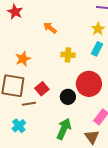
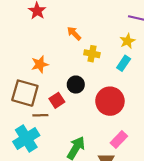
yellow cross: (68, 55) -> (92, 54), moved
black circle: (68, 97) -> (76, 85), moved
cyan cross: (19, 126) -> (26, 138), size x1.6

